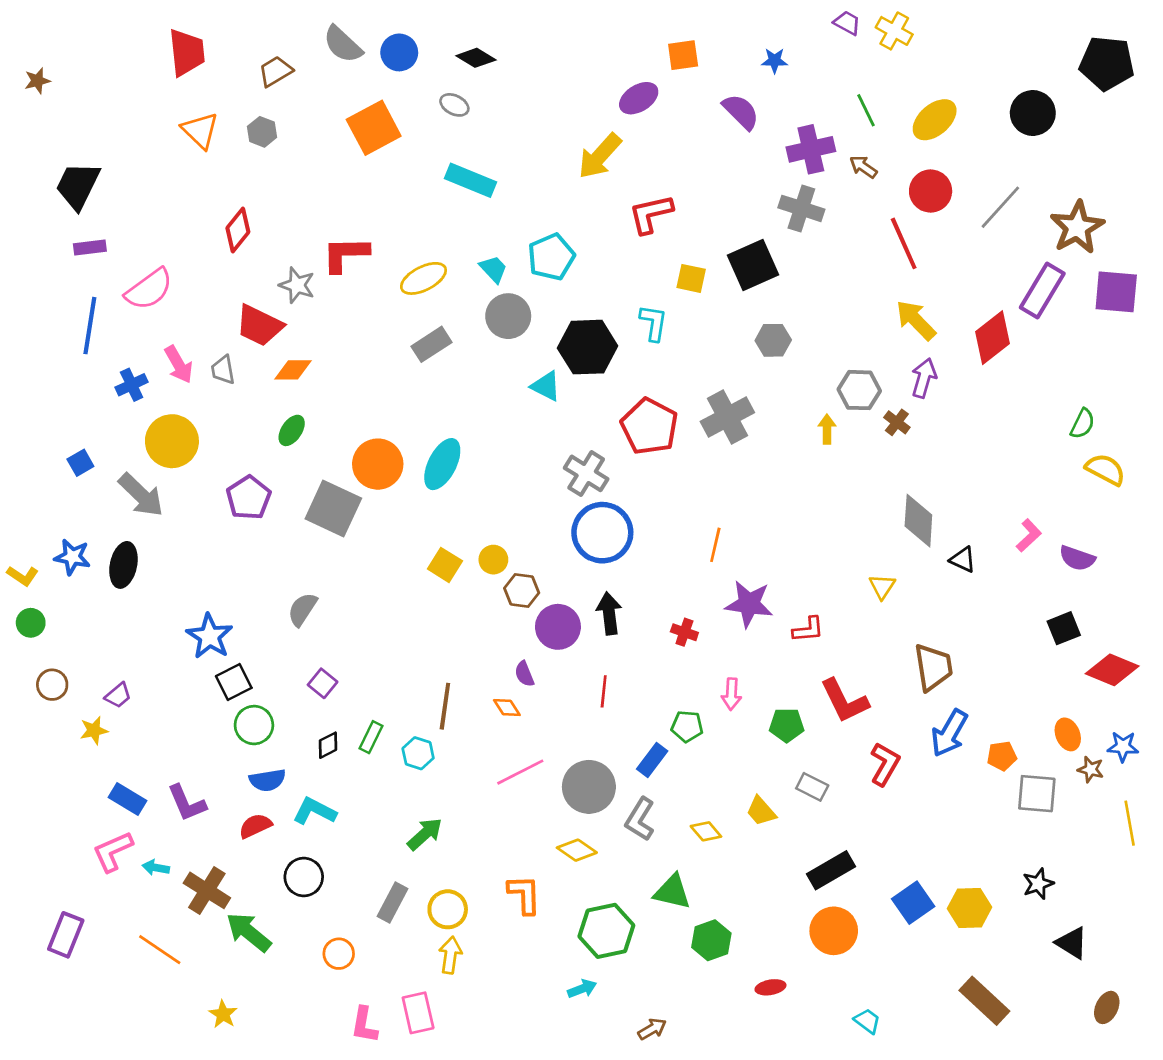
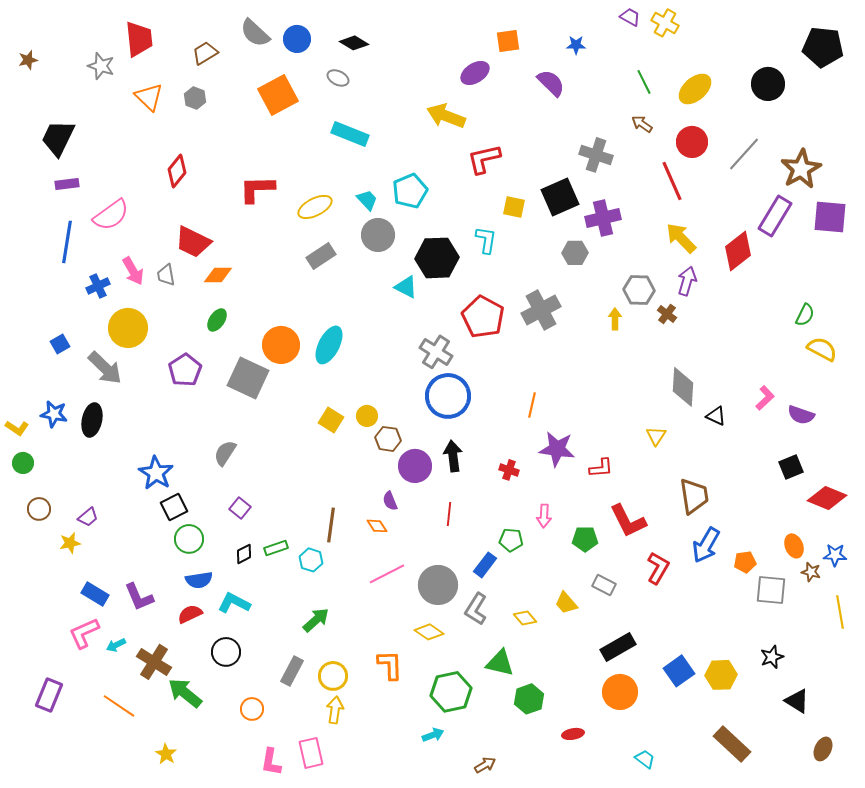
purple cross: (811, 149) -> (603, 218), moved
yellow arrow: (600, 156) -> (446, 116), turned 69
gray star: (297, 285) -> (101, 66), moved
green rectangle: (371, 737) -> (276, 548), turned 45
cyan arrow: (156, 868) -> (116, 645), turned -36

